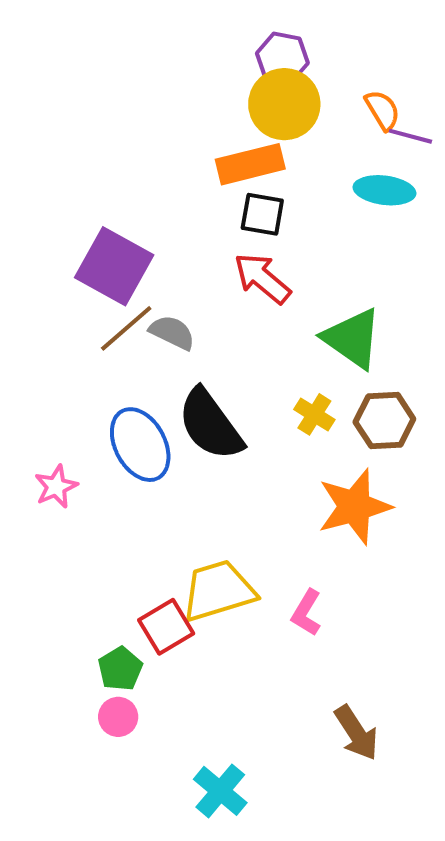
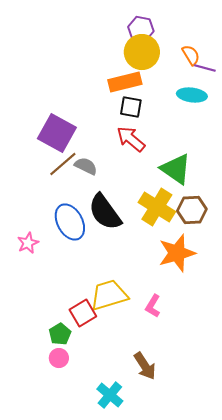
yellow cross: (314, 414) -> (157, 207), size x1.8
brown arrow: (356, 733) -> (145, 366), moved

